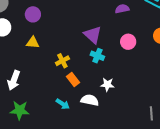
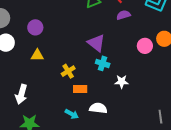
pink circle: (128, 42) -> (145, 46), moved
orange rectangle: (73, 80) -> (80, 89), turned -48
white star: (107, 85) -> (122, 82), moved

